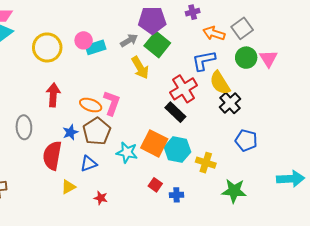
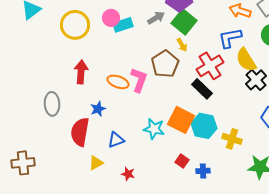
yellow arrow: (140, 68) -> (182, 45), moved, size x0.6
brown pentagon: (97, 131) -> (165, 64), moved

